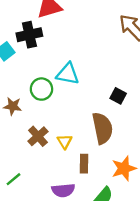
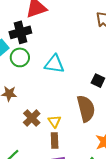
green circle: (41, 89) -> (20, 57), moved
brown rectangle: (84, 164) -> (55, 140), moved

